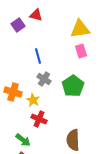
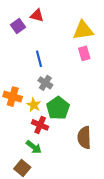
green pentagon: (73, 86) -> (58, 108), moved
green arrow: (23, 140) -> (34, 147), moved
brown semicircle: (73, 140) -> (84, 138), moved

